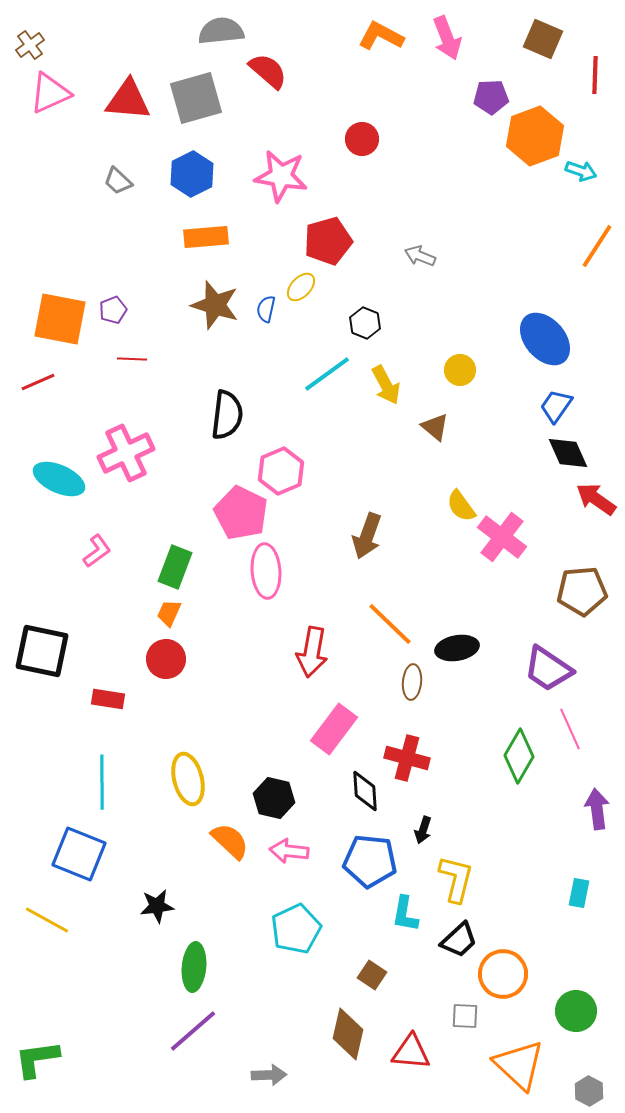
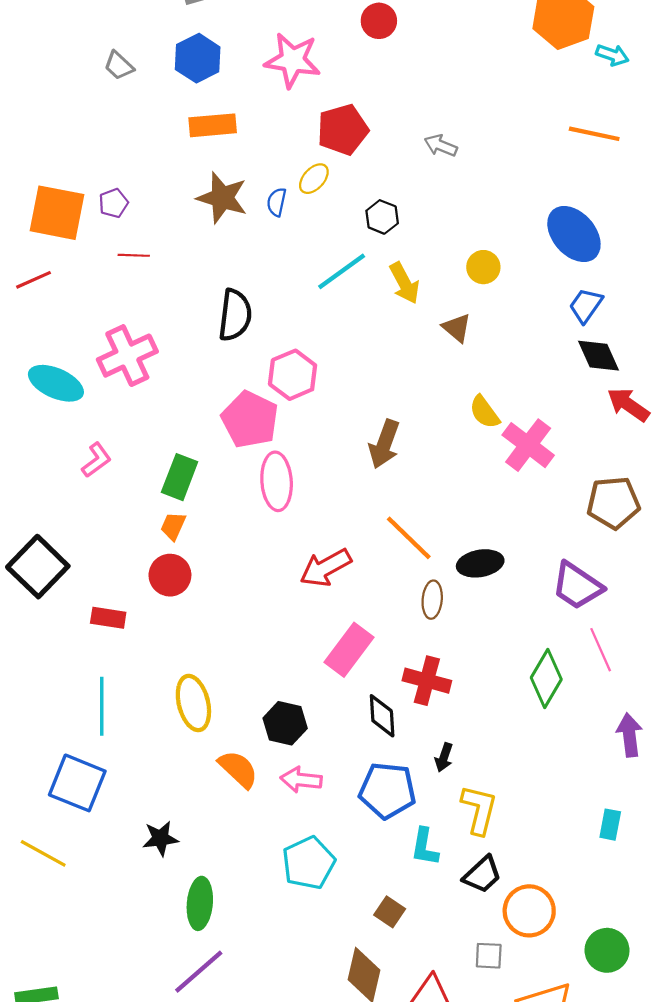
orange line: (597, 246) -> (594, 134), moved, turned 69
black square: (42, 651) -> (38, 567), turned 32
red arrow: (312, 652) -> (326, 568), turned 51

